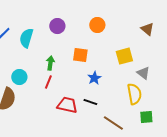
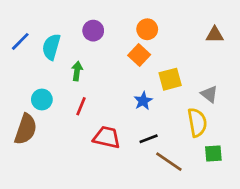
brown triangle: (147, 29) -> (215, 35), turned -40
orange square: (80, 55) -> (139, 55), moved, turned 35
yellow square: (124, 56) -> (170, 79), moved
green arrow: (50, 63) -> (77, 71), moved
black line: (90, 102) -> (149, 139), moved, turned -40

